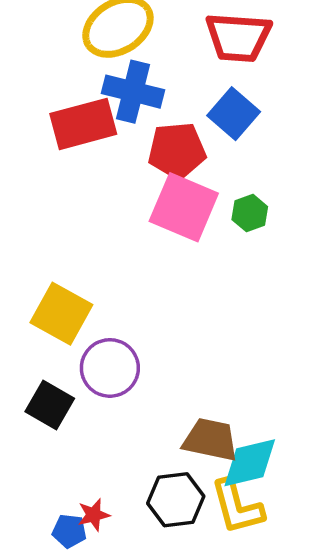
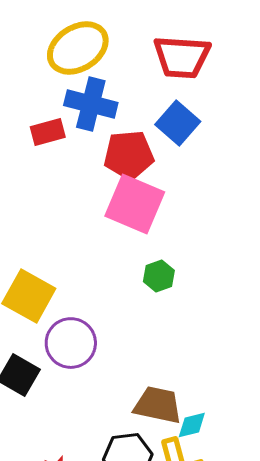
red rectangle: (83, 124) -> (48, 132), size x0.6
green hexagon: (250, 213) -> (159, 276), moved
cyan diamond: (250, 463) -> (192, 425), size x0.6

